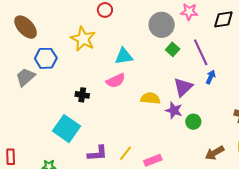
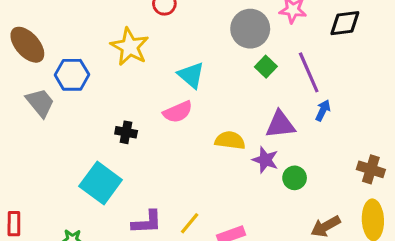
brown ellipse: (26, 27) -> (27, 45), moved
cyan triangle: (124, 56) -> (191, 75), turned 48
gray trapezoid: (25, 77) -> (40, 103), turned 90
purple triangle: (183, 87) -> (280, 125), turned 35

